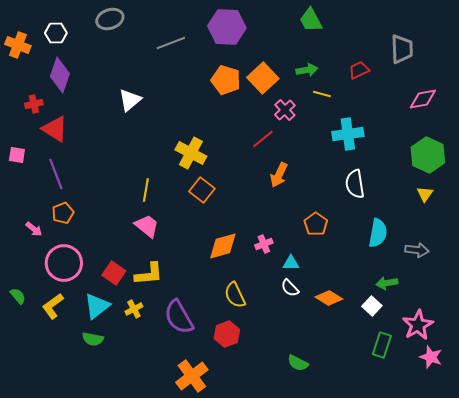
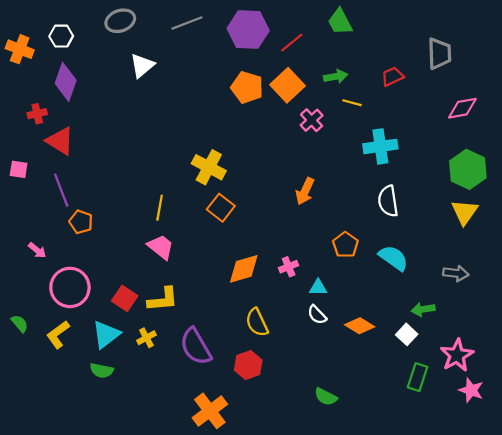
gray line: (171, 43) -> (187, 23), moved
white triangle: (130, 100) -> (142, 66), moved
red line: (263, 139) -> (292, 43), moved
yellow triangle: (425, 194) -> (465, 212), size x1.5
orange pentagon: (63, 213) -> (81, 222), moved, turned -30
cyan semicircle: (378, 233) -> (394, 258), moved, turned -64

